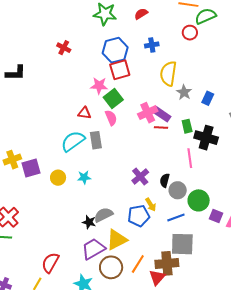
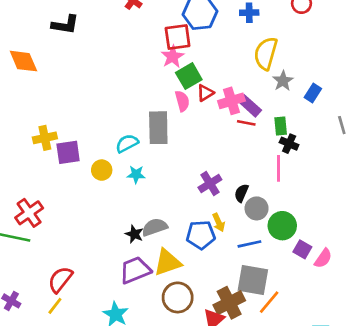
red square: (120, 70) -> (178, 37), moved
pink star: (99, 86) -> (173, 57), turned 30
red triangle: (84, 113) -> (205, 93), moved, turned -48
black cross: (206, 138) -> (289, 144), moved, size x0.6
gray rectangle: (96, 140) -> (158, 128), size x1.4
cyan semicircle: (73, 141) -> (127, 143), moved, size x0.7
red semicircle: (50, 263) -> (60, 280), moved
brown cross: (167, 263) -> (229, 303), turned -30
orange line: (138, 264) -> (269, 302), moved
brown circle: (111, 267) -> (178, 297), moved

